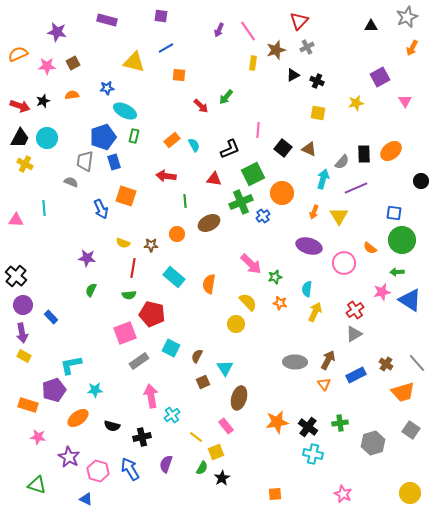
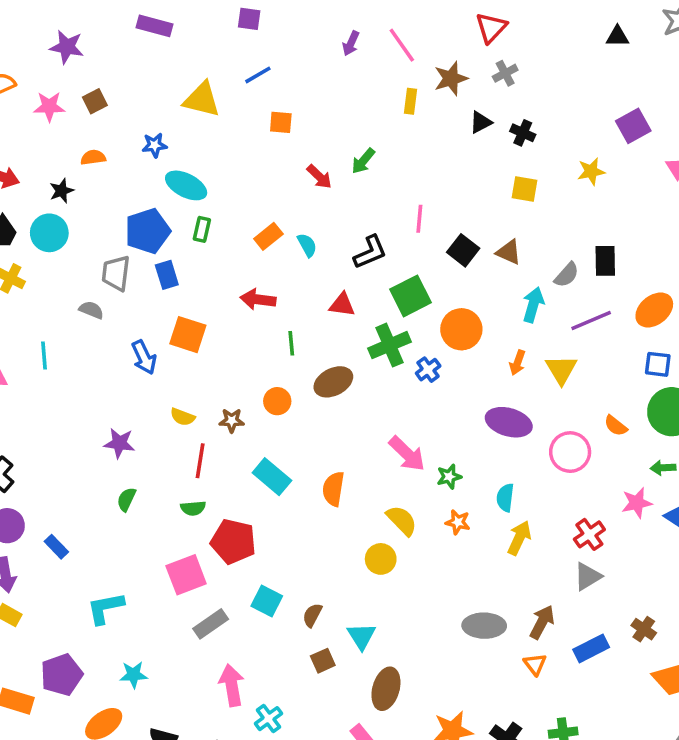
black star: (43, 101) -> (62, 191), moved
orange ellipse: (391, 151) -> (654, 310), moved
cyan L-shape: (71, 365) -> (105, 608), moved

